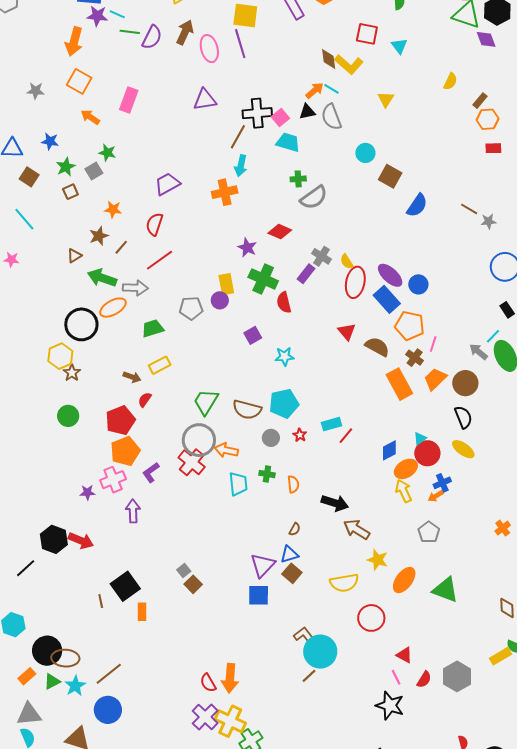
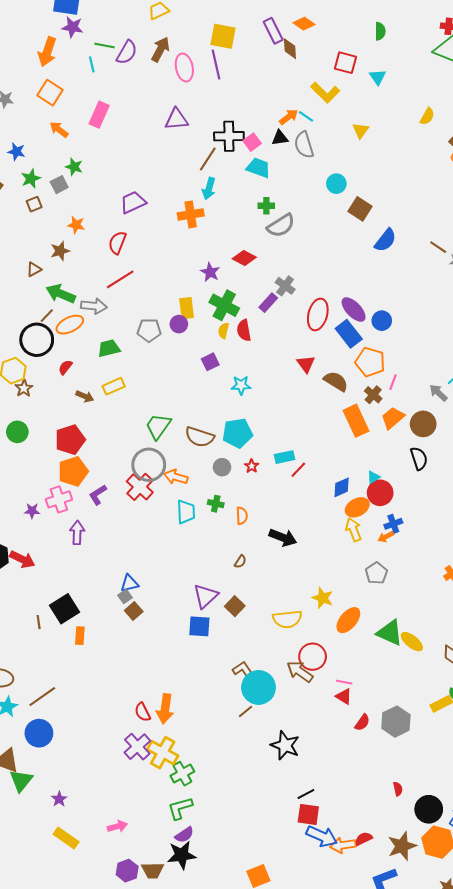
cyan line: (117, 14) -> (92, 64), moved, turned 49
brown diamond: (329, 59) -> (290, 49), moved
brown line: (121, 247) -> (47, 316), moved
yellow semicircle: (347, 262) -> (223, 331), moved, turned 42
red semicircle: (145, 400) -> (65, 367), moved
yellow ellipse: (463, 449) -> (412, 642), moved
brown arrow: (357, 529) -> (300, 672), moved
blue triangle: (289, 554) -> (130, 583), moved
pink line: (396, 677) -> (344, 682), moved, turned -56
black star: (390, 705) -> (285, 745), moved

